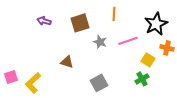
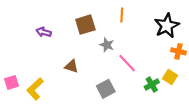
purple arrow: (44, 21) -> (44, 32), moved
pink line: (128, 41) -> (127, 63), moved, turned 66
yellow square: (148, 60) -> (170, 77), moved

